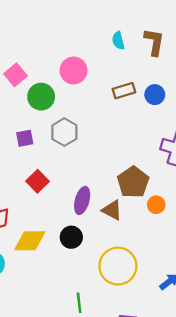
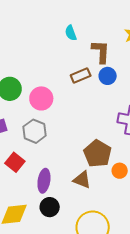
brown L-shape: (154, 42) -> (101, 52), moved
pink circle: (74, 70) -> (41, 98), moved
gray hexagon: (64, 132) -> (35, 131), moved
purple ellipse: (82, 200) -> (44, 181), moved

